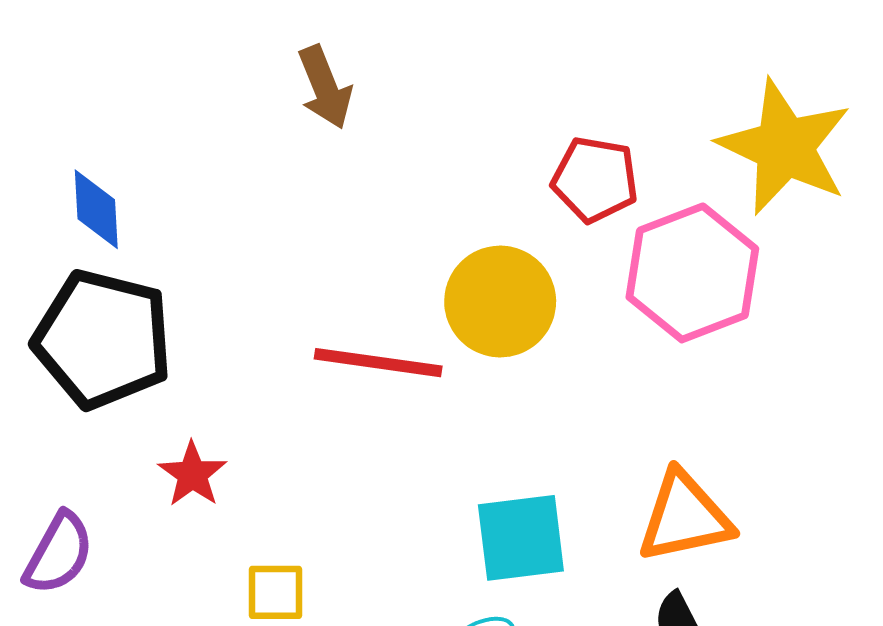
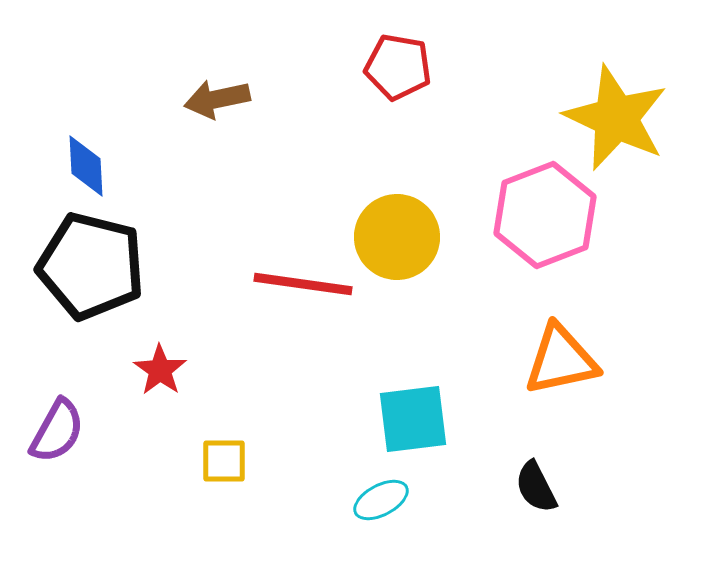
brown arrow: (325, 87) -> (217, 99), moved, turned 100
red pentagon: (595, 179) -> (398, 67), moved
orange triangle: (685, 517) -> (561, 360), moved

